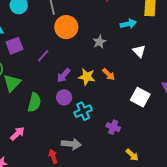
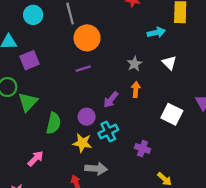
gray star: (99, 42) -> (134, 64), moved
purple line: (43, 56) -> (83, 69), moved, turned 32
orange arrow: (109, 74) -> (136, 90), turned -128
purple arrow: (64, 75) -> (111, 100), moved
yellow star: (87, 77) -> (82, 143), moved

